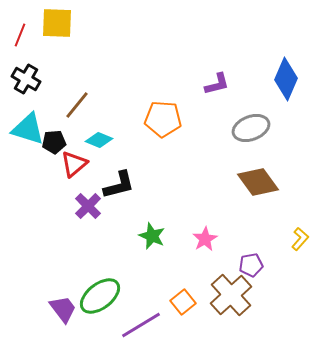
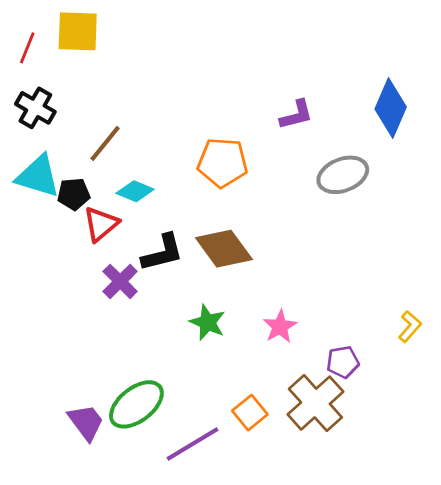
brown diamond: (258, 182) -> (224, 249), moved

